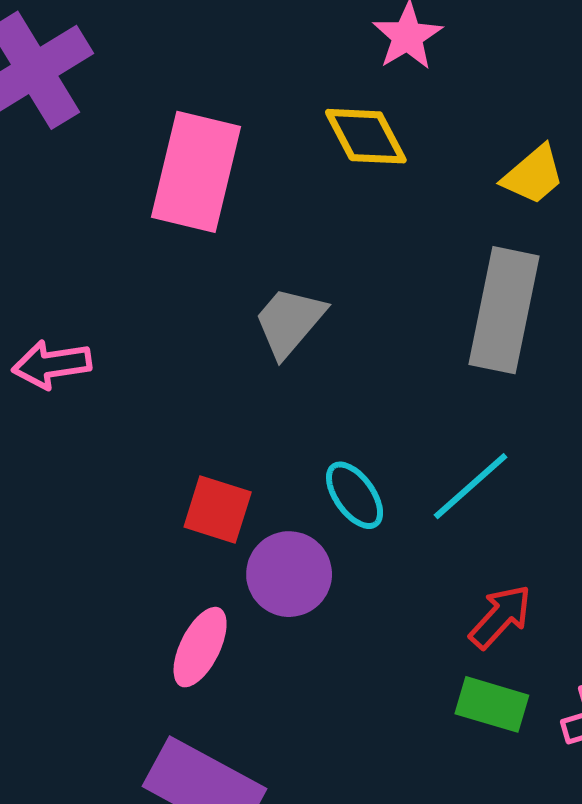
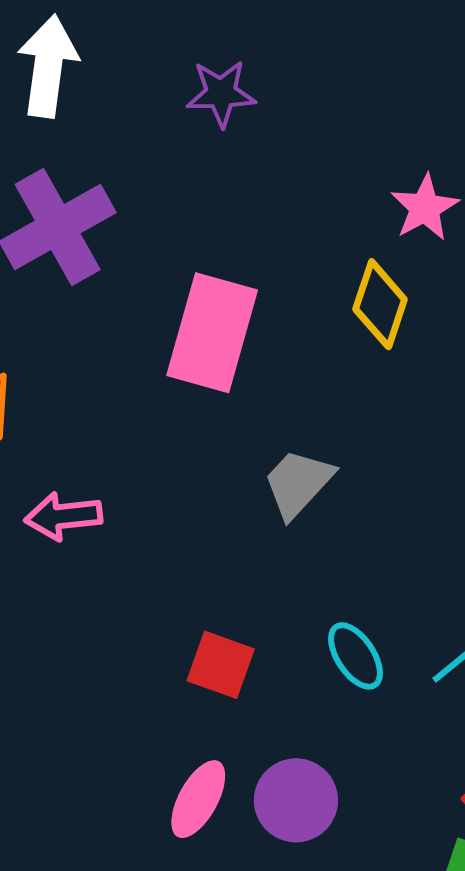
yellow diamond: (366, 136) -> (380, 304), turned 44
purple circle: (289, 574) -> (296, 800), moved

